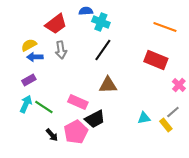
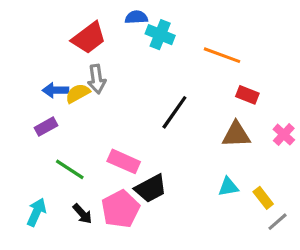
orange line: (165, 27) -> (222, 55), moved
yellow semicircle: (29, 45) -> (78, 93), moved
black line: (103, 50) -> (174, 112), moved
red rectangle: (156, 60) -> (247, 95), size x0.6
brown triangle: (108, 85) -> (236, 135), moved
cyan arrow: (26, 104) -> (36, 212), moved
gray line: (173, 112) -> (277, 222), moved

